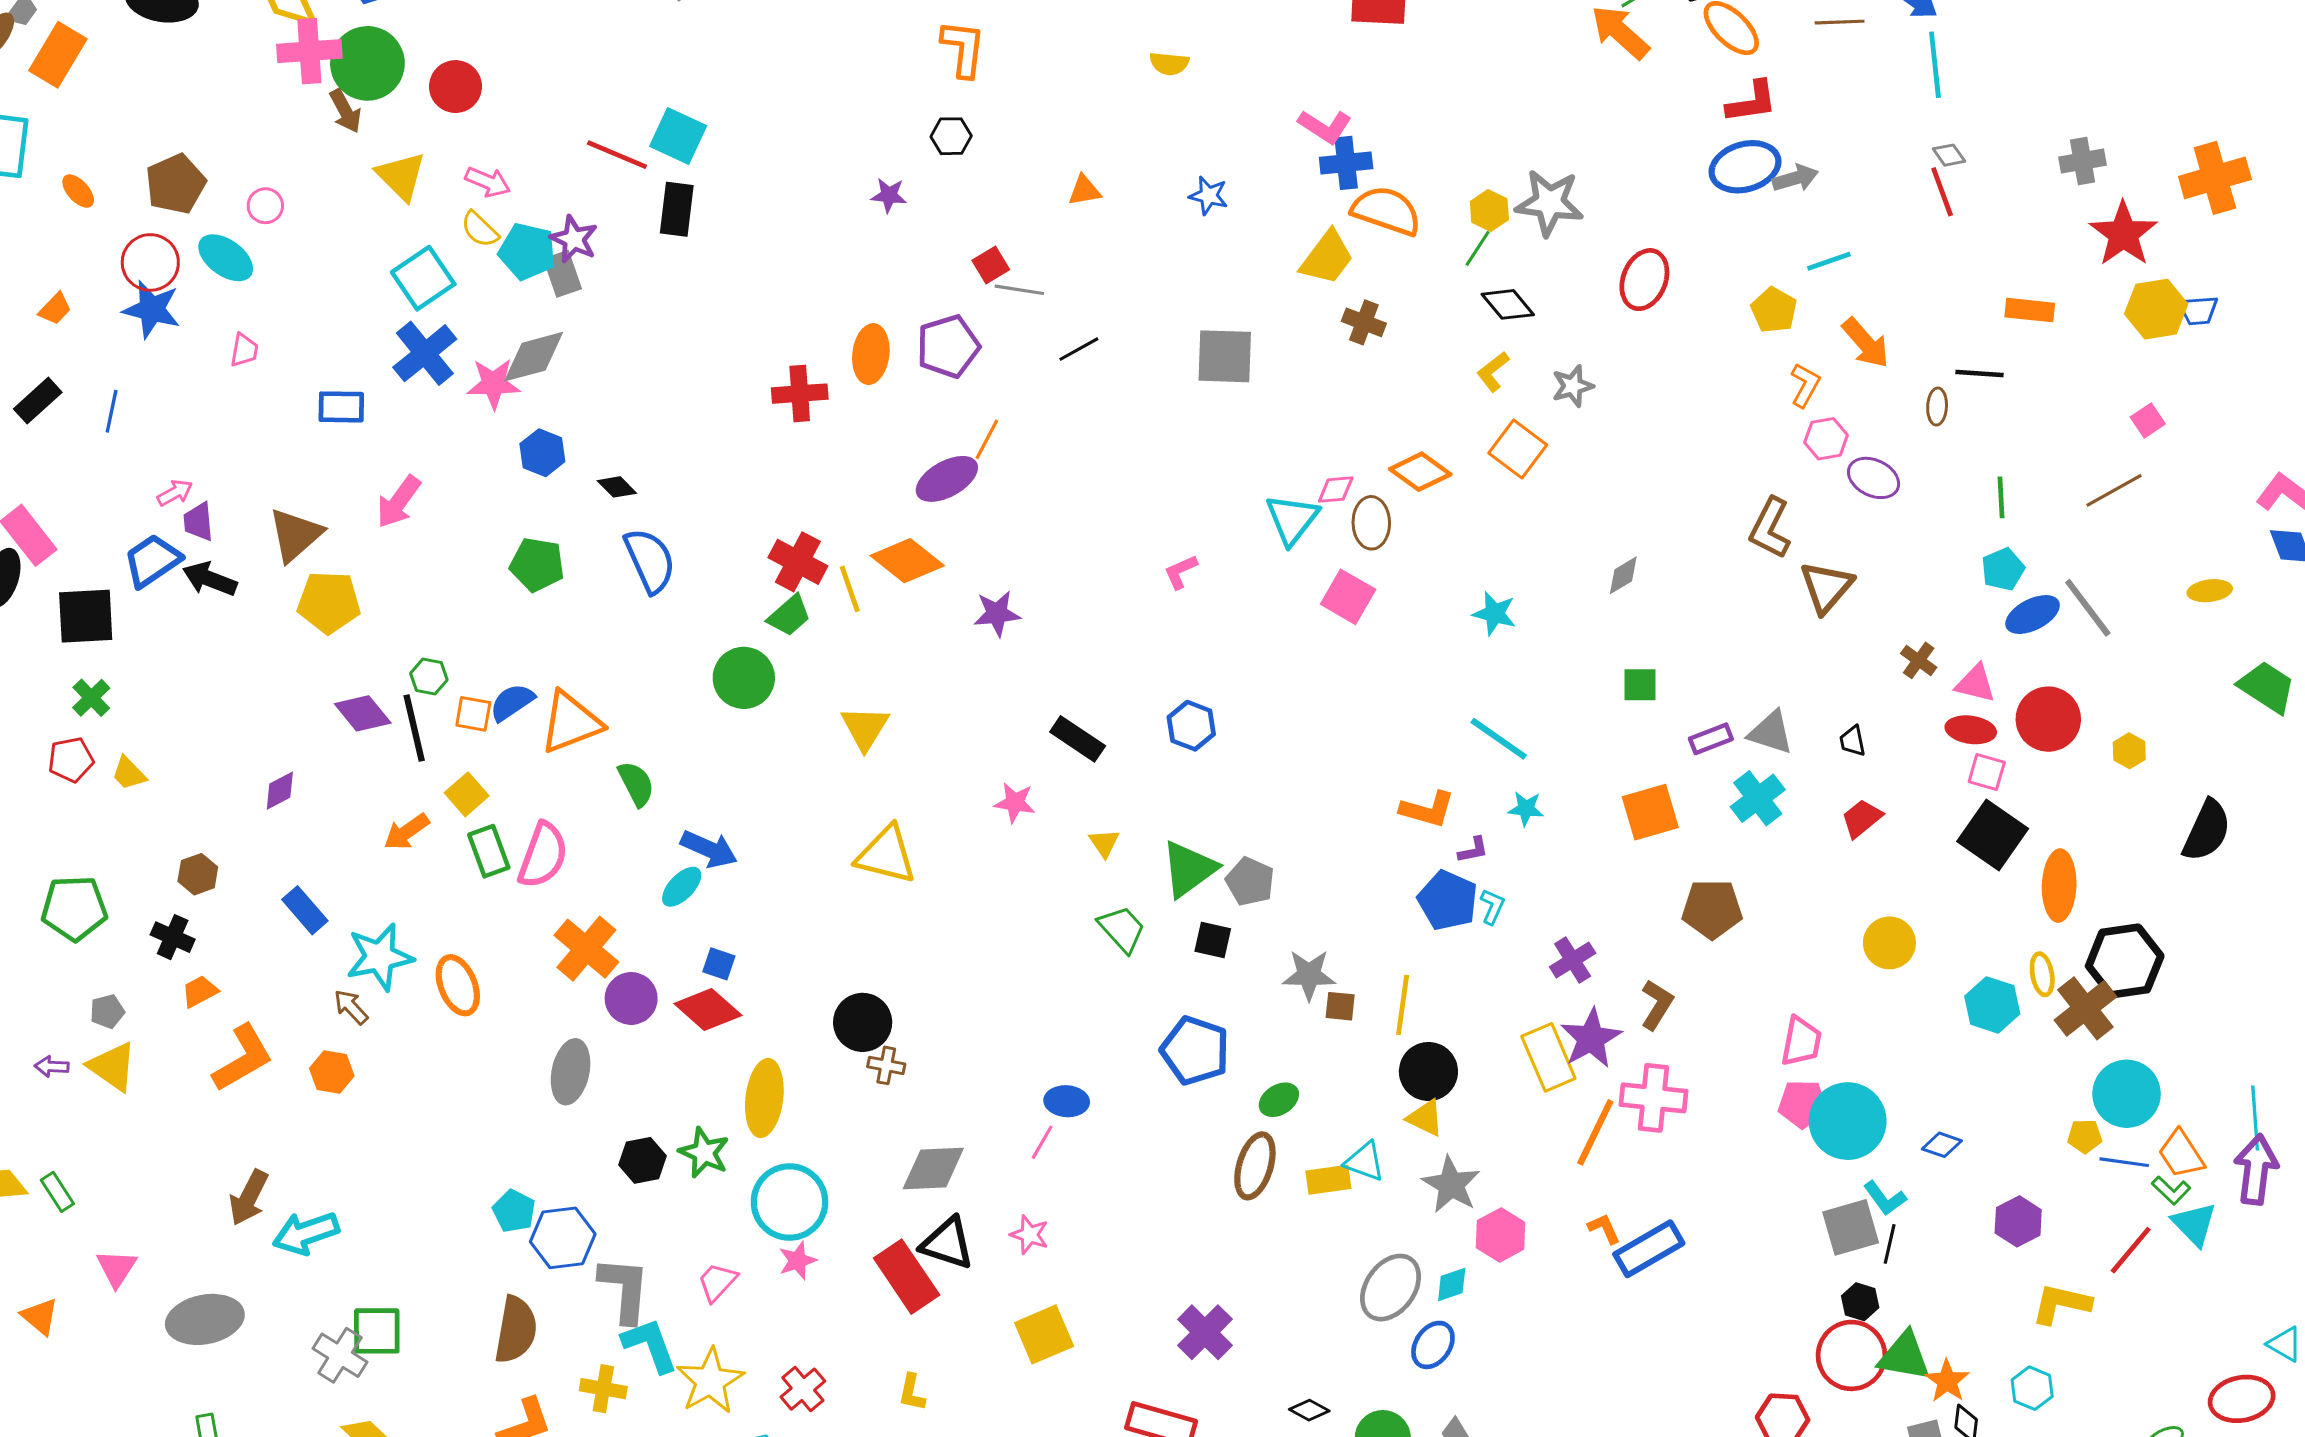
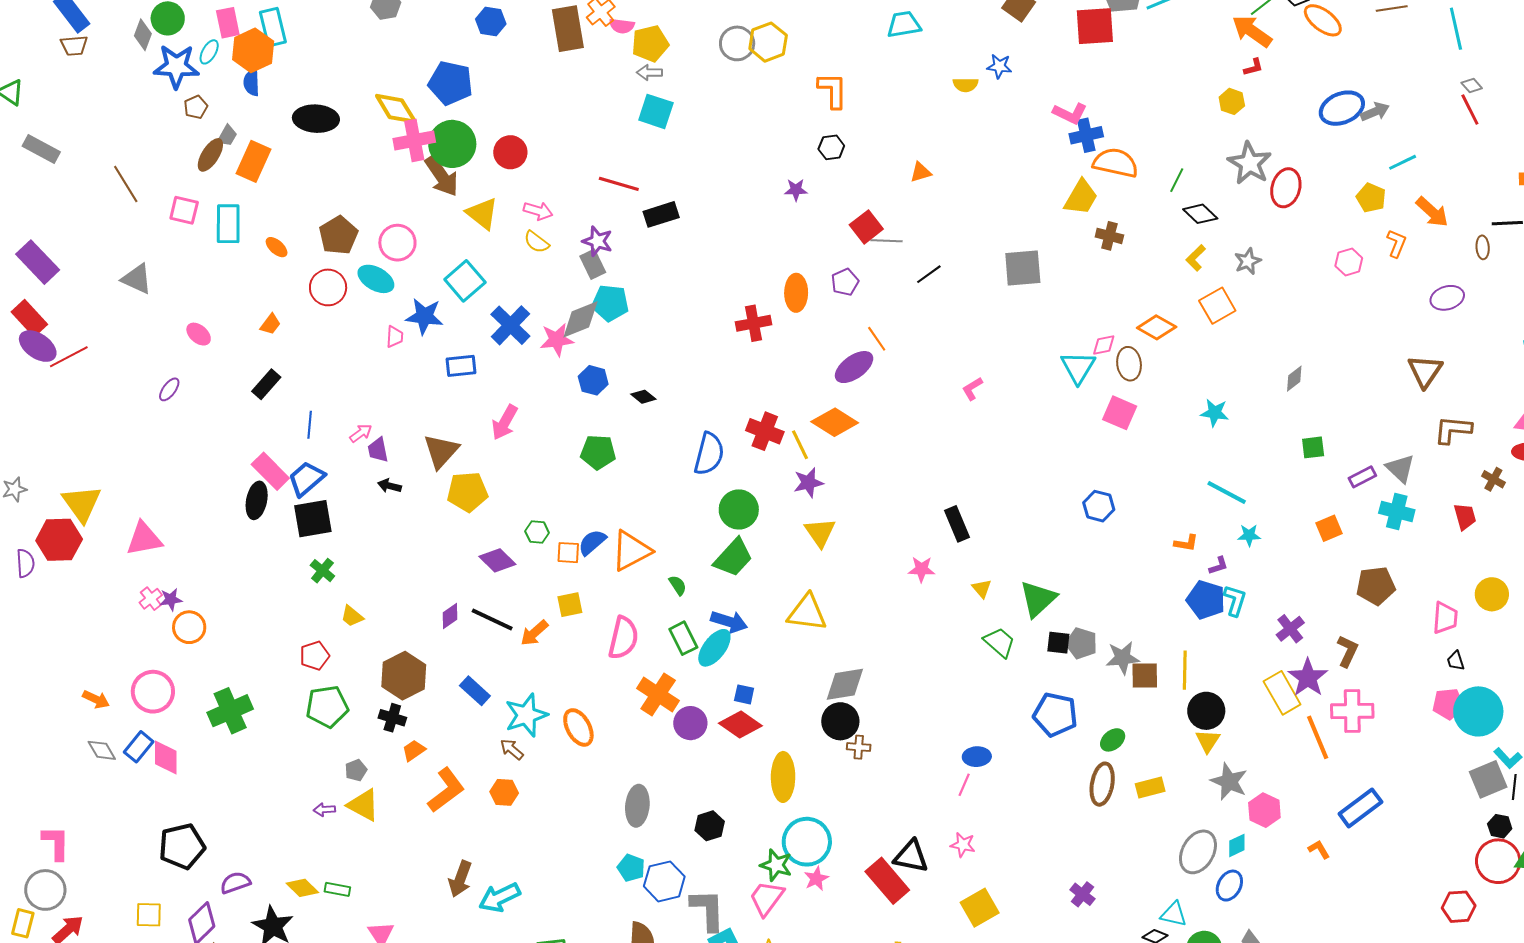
red L-shape: (1752, 102) -> (1253, 67), moved, size x0.6
brown arrow: (345, 111) -> (442, 176), size x1.5
cyan square: (678, 136) -> (656, 111), moved
blue star: (1209, 196) -> (999, 66), moved
gray star: (1549, 203) -> (1250, 163), moved, turned 30
pink circle: (265, 206) -> (397, 243), size x1.6
black rectangle: (677, 209) -> (661, 214), turned 72
yellow hexagon: (1489, 211) -> (1232, 101), moved
cyan pentagon: (527, 252) -> (610, 303), moved
red square: (991, 265) -> (866, 227), size x1.4
cyan square: (423, 278) -> (465, 281), moved
blue star: (152, 309) -> (424, 316), moved
purple pentagon: (948, 346) -> (845, 282), size x0.7
blue line: (112, 411) -> (310, 425), moved
orange line: (987, 439) -> (877, 339), turned -56
pink hexagon: (1826, 439) -> (1349, 262), moved
orange square: (1518, 449) -> (1217, 306), turned 30
purple ellipse: (1874, 478) -> (1447, 298), turned -36
brown L-shape: (1770, 528) -> (1453, 430), moved, turned 75
blue trapezoid: (152, 561) -> (306, 479), moved
blue semicircle: (650, 561) -> (709, 454), moved, turned 45
pink L-shape: (1181, 572) -> (972, 389), moved
black arrow: (210, 579) -> (389, 486), size x0.7
purple star: (997, 614) -> (808, 483), moved
green trapezoid: (789, 615) -> (733, 558), moved, size x1.4
brown cross: (1919, 660) -> (1493, 479), moved
blue hexagon: (1191, 726) -> (1099, 506), moved
black line: (414, 728) -> (492, 620), moved, turned -45
gray triangle: (1771, 733) -> (1400, 468), turned 32
black rectangle: (1078, 739) -> (957, 524), turned 40
black trapezoid: (1853, 741) -> (1456, 661), moved
red pentagon: (71, 760) -> (315, 656), moved
green semicircle: (636, 784) -> (678, 585), size x0.7
yellow square: (467, 794) -> (570, 605), turned 36
cyan cross: (1758, 798) -> (1397, 511), turned -32
orange L-shape: (1427, 809) -> (1186, 543), size x0.7
orange square: (1650, 812) -> (1329, 528), size x0.7
red trapezoid: (1862, 818) -> (1465, 517), turned 120
green rectangle: (489, 851) -> (683, 638), moved
yellow triangle: (886, 855) -> (807, 613), moved
brown hexagon: (198, 874) -> (404, 676), size x1.8
gray pentagon: (1250, 881) -> (1081, 643), moved
cyan ellipse: (682, 887) -> (714, 648), size x1.4
cyan L-shape: (1492, 907) -> (1235, 600), size x1.4
brown square: (1340, 1006) -> (1145, 676), size x1.4
pink trapezoid: (1801, 1041) -> (1445, 618), moved
gray ellipse: (571, 1072) -> (637, 806), moved
yellow triangle: (1425, 1118) -> (1208, 741), turned 44
orange line: (1595, 1132) -> (1318, 737), turned -42
green star: (704, 1153) -> (776, 865), moved
cyan triangle: (1365, 1162) -> (1174, 914), moved
gray diamond: (933, 1169) -> (845, 684), moved
green rectangle: (57, 1192) -> (337, 889), turned -40
orange L-shape: (1604, 1228) -> (1319, 849), moved
pink trapezoid: (717, 1282) -> (767, 898), size x1.4
purple cross: (1205, 1332) -> (1082, 894), size x0.7

